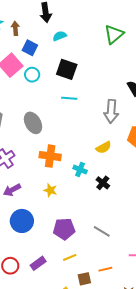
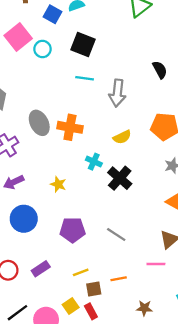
blue square: (30, 48) -> (52, 14), moved
gray arrow: (111, 111) -> (117, 93), moved
gray ellipse: (33, 123) -> (39, 123), moved
orange cross: (50, 156) -> (70, 127), moved
black cross: (103, 183) -> (120, 178), size x1.5
yellow line: (70, 257) -> (81, 272), moved

